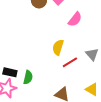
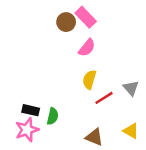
pink semicircle: (75, 19) -> (87, 48), moved

